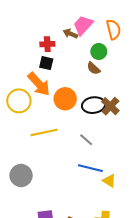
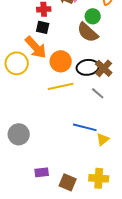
brown semicircle: (94, 68) -> (88, 32), size x1.6
yellow line: (44, 132) -> (61, 86), moved
gray line: (86, 140) -> (98, 93), moved
yellow triangle: (109, 181) -> (103, 139), turned 48

